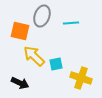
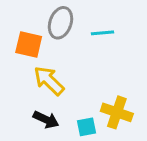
cyan square: (56, 64) -> (87, 127), moved
black arrow: (20, 83) -> (46, 120), moved

